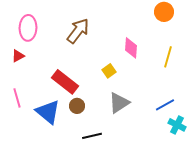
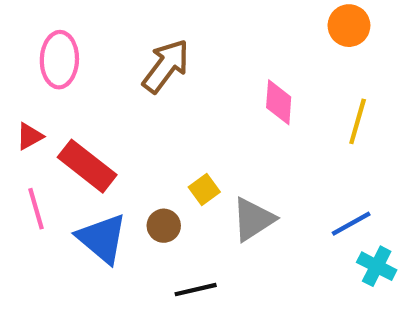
red triangle: (18, 56) -> (30, 136), moved
yellow square: (109, 71) -> (204, 190), moved
red rectangle: (65, 82) -> (87, 166), moved

